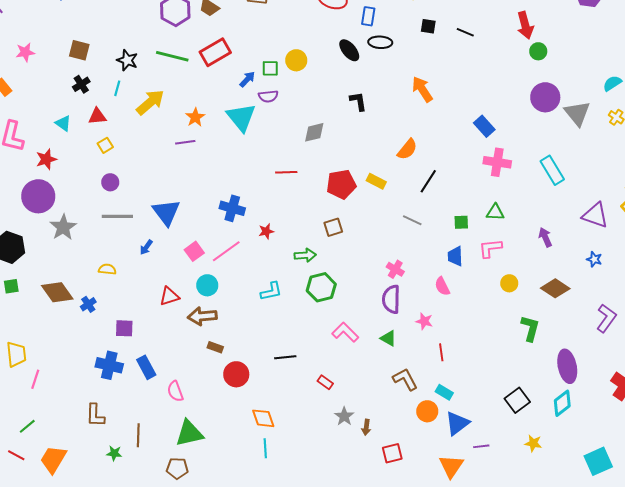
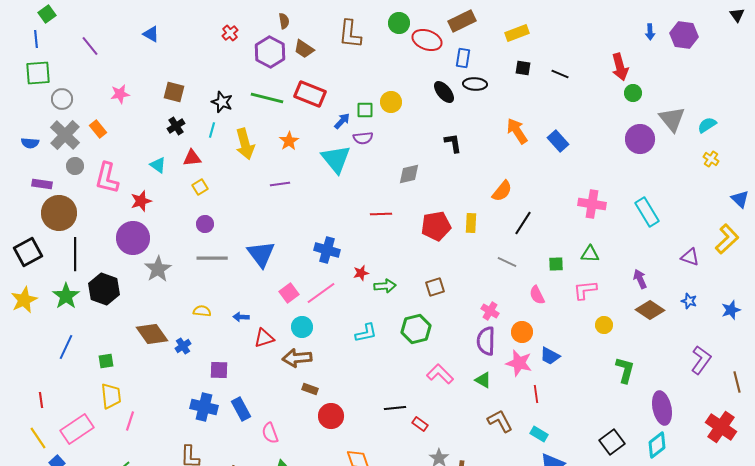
red rectangle: (215, 52) -> (310, 94), turned 52
yellow arrow: (150, 102) -> (245, 144), turned 116
gray triangle: (577, 113) -> (672, 119), moved
orange star: (195, 117) -> (289, 141), moved
blue rectangle: (484, 126) -> (558, 141), moved
yellow rectangle: (376, 181) -> (471, 223), turned 66
purple triangle: (595, 215) -> (690, 257), size x0.7
brown square: (333, 227) -> (435, 287), moved
blue arrow: (146, 247) -> (241, 317), moved, turned 56
green arrow: (305, 255) -> (385, 286), moved
blue trapezoid: (455, 256) -> (550, 356), moved, turned -60
green square: (11, 286) -> (106, 361), moved
pink semicircle: (442, 286) -> (537, 295), moved
brown diamond: (555, 288) -> (650, 310), moved
pink star: (424, 321) -> (519, 363), size x1.5
black line: (285, 357) -> (395, 408), moved
orange circle: (427, 411) -> (522, 332), moved

